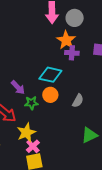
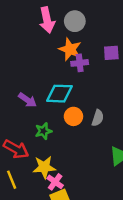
purple arrow: (18, 87) -> (27, 100), moved
orange circle: (50, 95) -> (73, 116), moved
yellow star: (26, 133) -> (44, 167), turned 30

